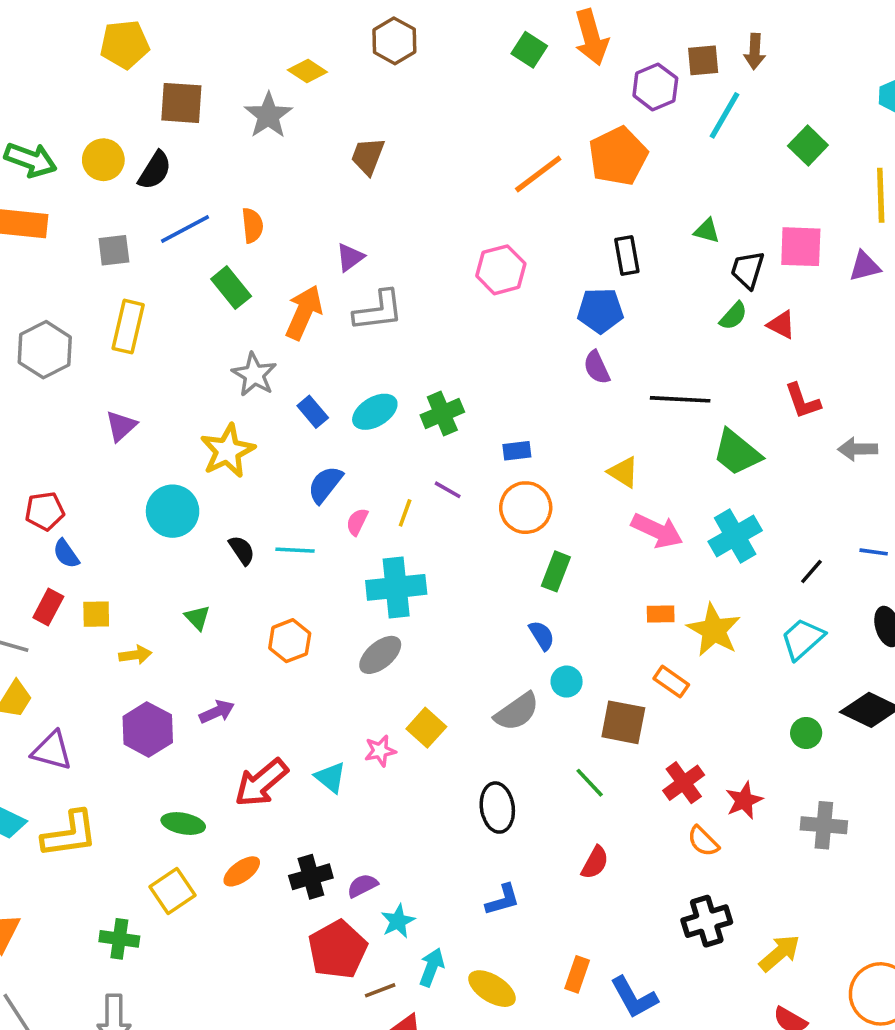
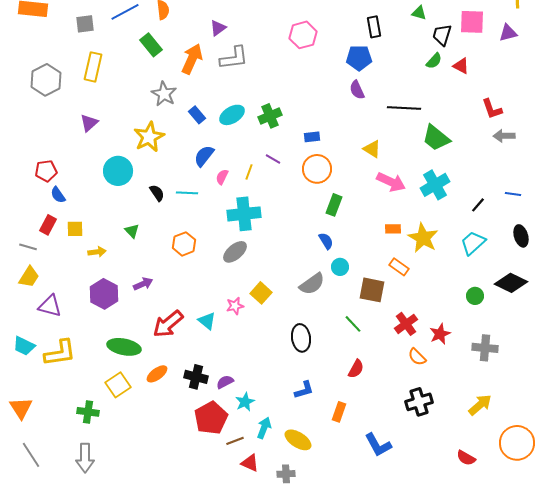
red L-shape: (803, 401) -> (492, 109), moved
green ellipse: (183, 824) -> (124, 347), size x1.4
black cross: (311, 877) -> (196, 377), turned 30
yellow arrow: (780, 953) -> (480, 405), moved
orange rectangle: (577, 974) -> (339, 412), moved

